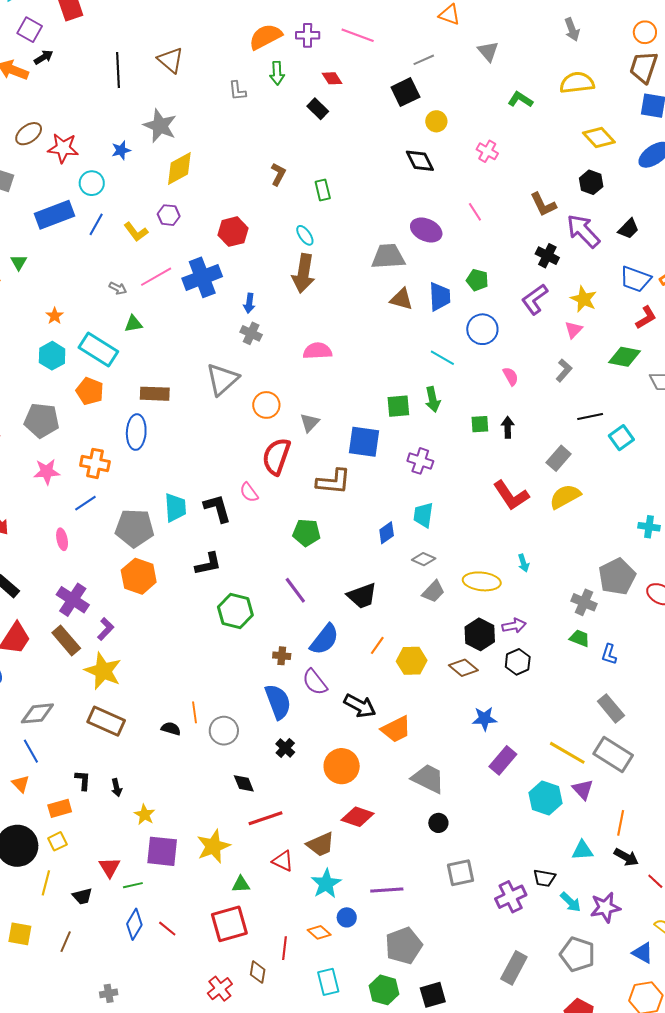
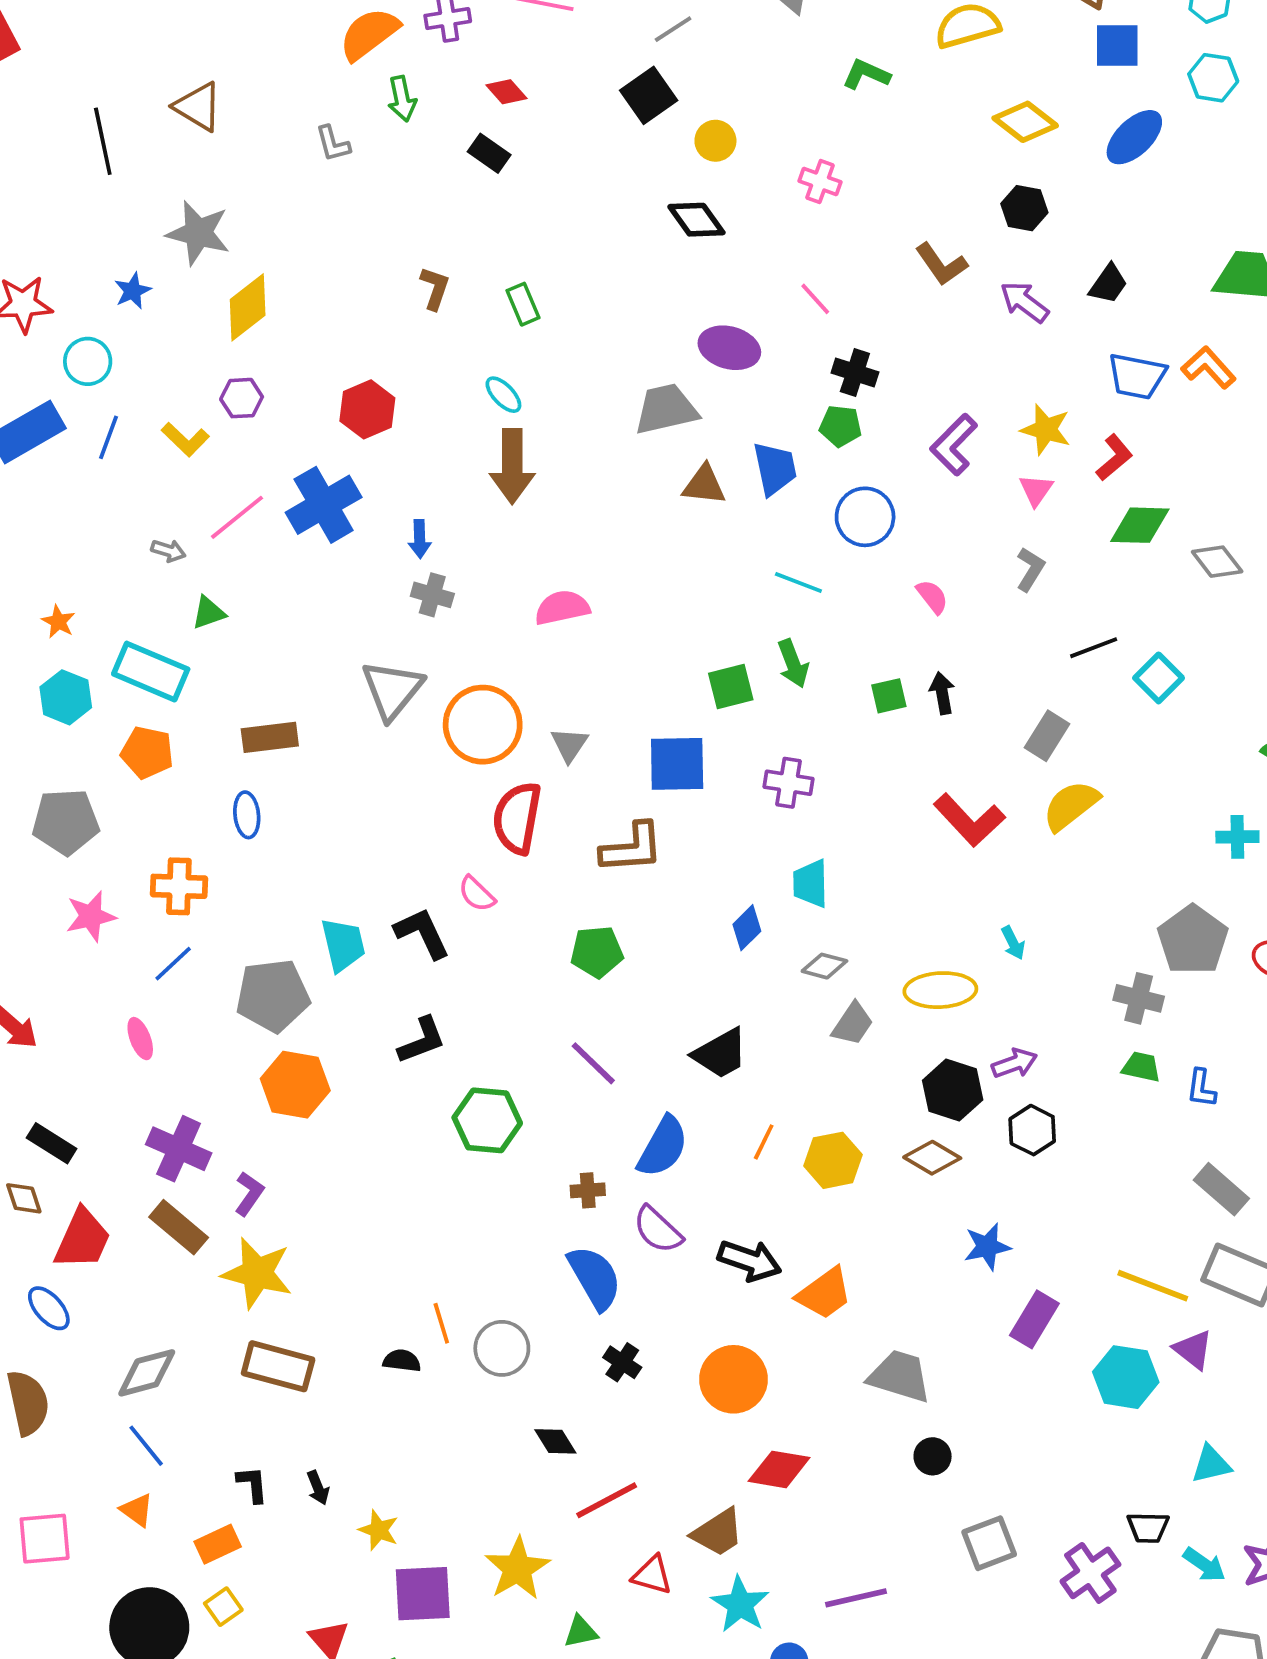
purple arrow: (583, 231) -> (1024, 302), size x0.7
black cross: (547, 256) -> (855, 373), moved
red L-shape: (646, 318) -> (1114, 457), moved
orange circle: (266, 405) -> (483, 725), size x1.5
blue ellipse: (136, 432) -> (247, 815), size x0.7

